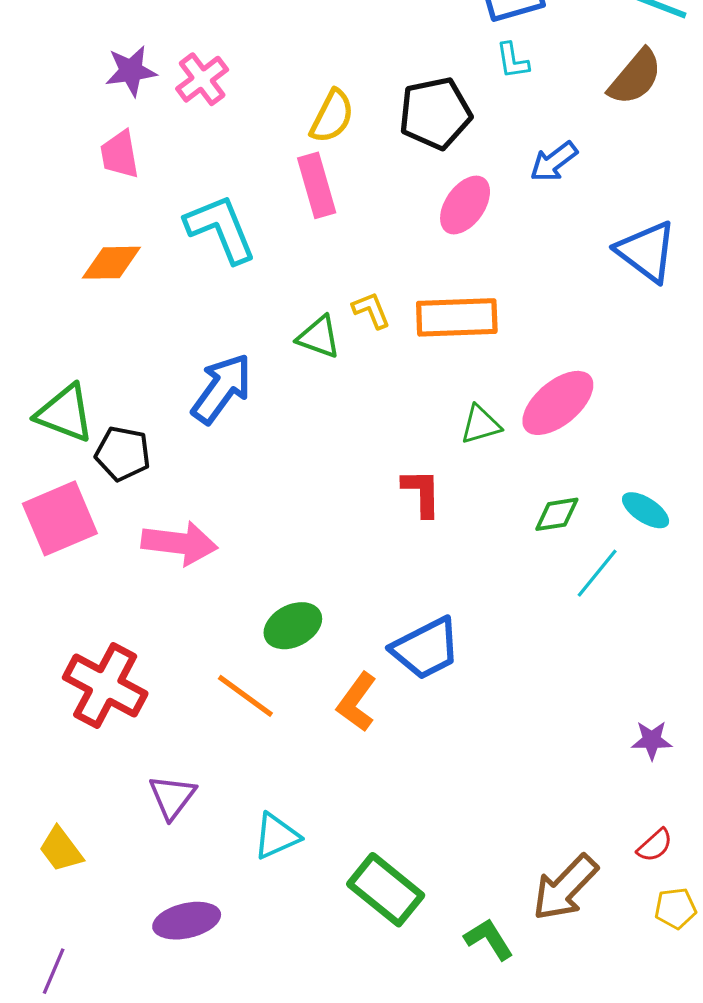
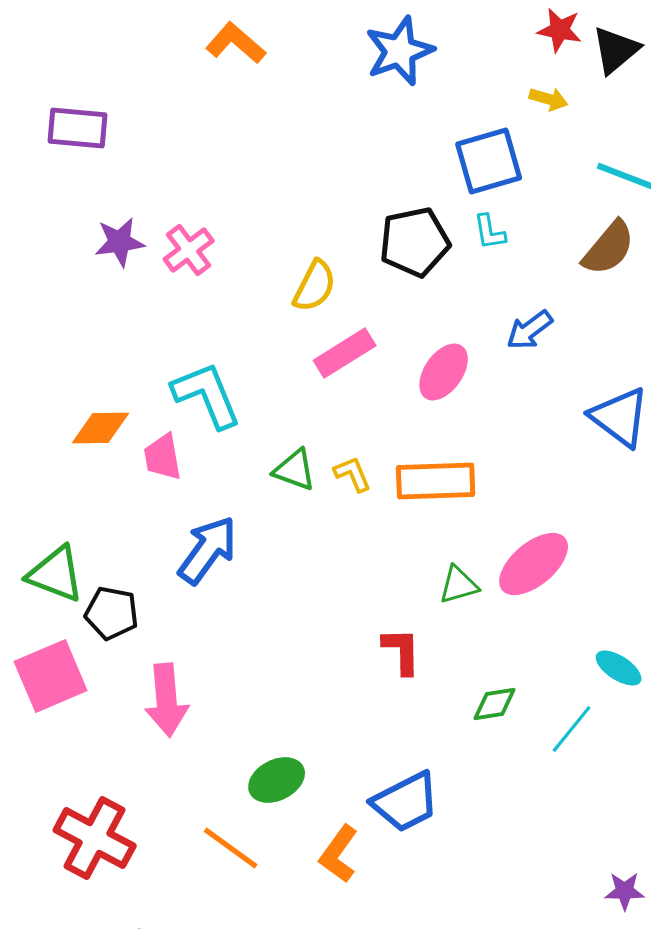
black pentagon: (435, 113) -> (415, 242), moved
pink trapezoid: (120, 154) -> (163, 457), moved
pink rectangle: (317, 185) -> (345, 353), moved, turned 74
green triangle: (319, 337) -> (295, 470), moved
green diamond: (557, 514) -> (495, 704), moved
pink arrow: (179, 543) -> (167, 700), turned 78

